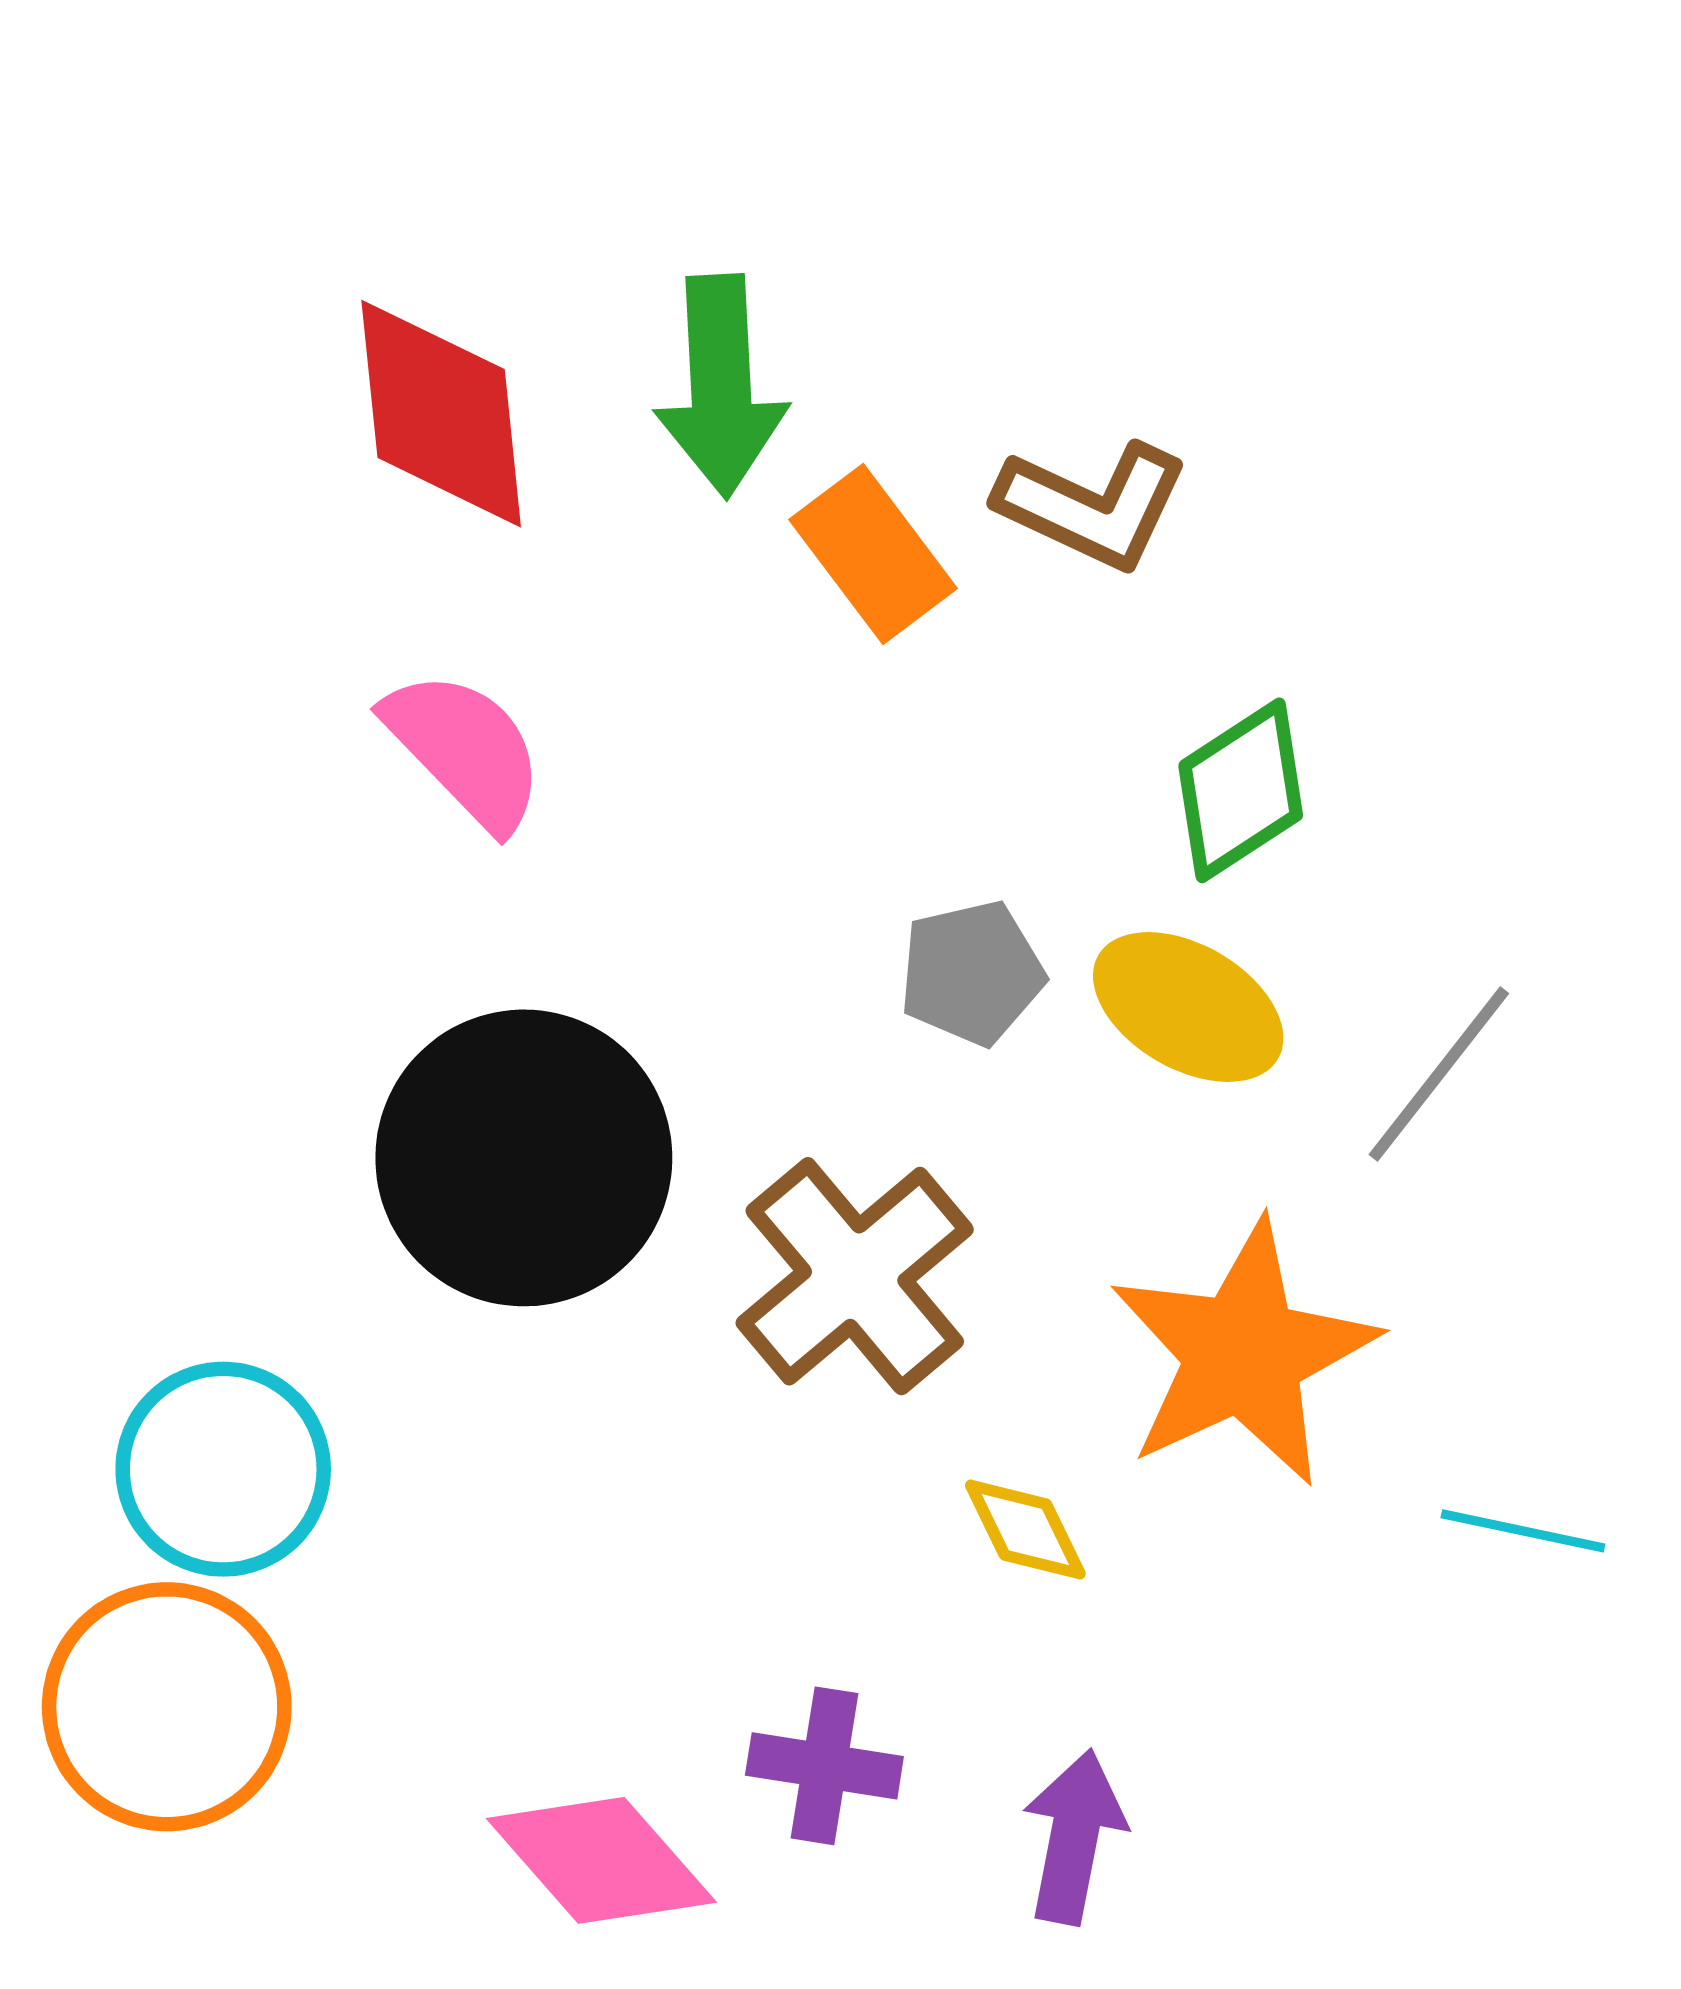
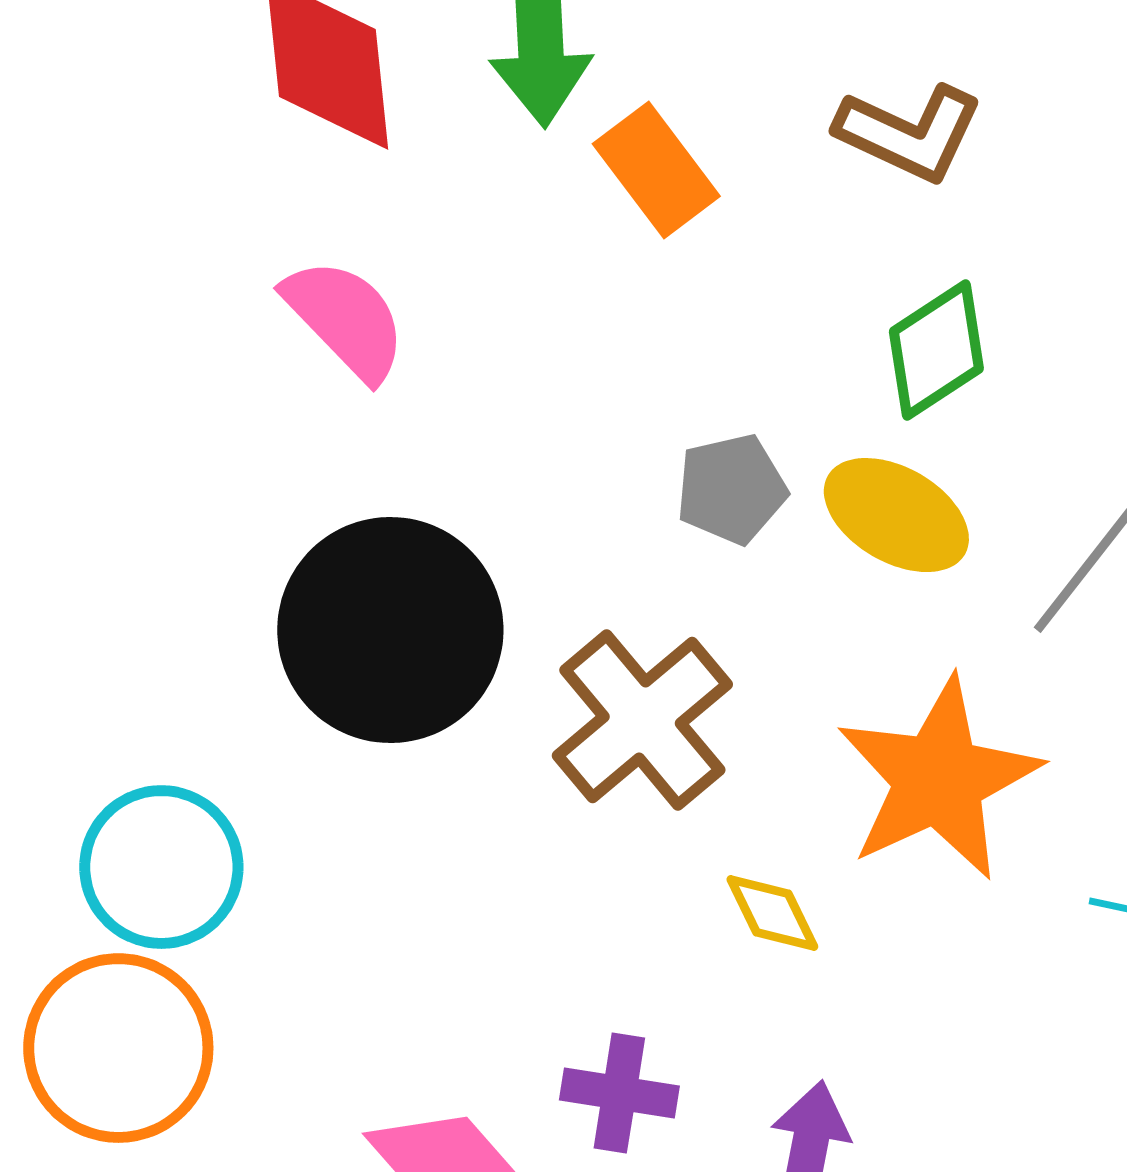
brown L-shape: (1092, 505) -> (909, 133), moved

